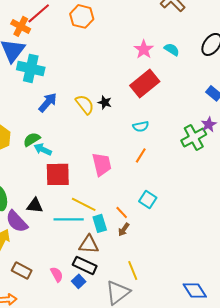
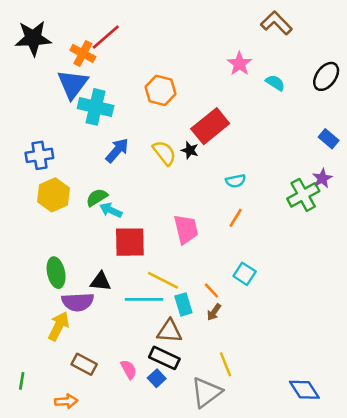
orange hexagon: (82, 16) -> (160, 90), moved
pink star: (144, 49) -> (239, 64), moved
red rectangle: (145, 83) -> (210, 126), moved
purple semicircle: (17, 221) -> (78, 302), turned -50

